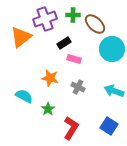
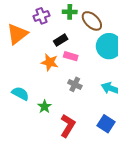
purple cross: (45, 19) -> (41, 16), size x0.7
orange star: (50, 78) -> (50, 62), moved

